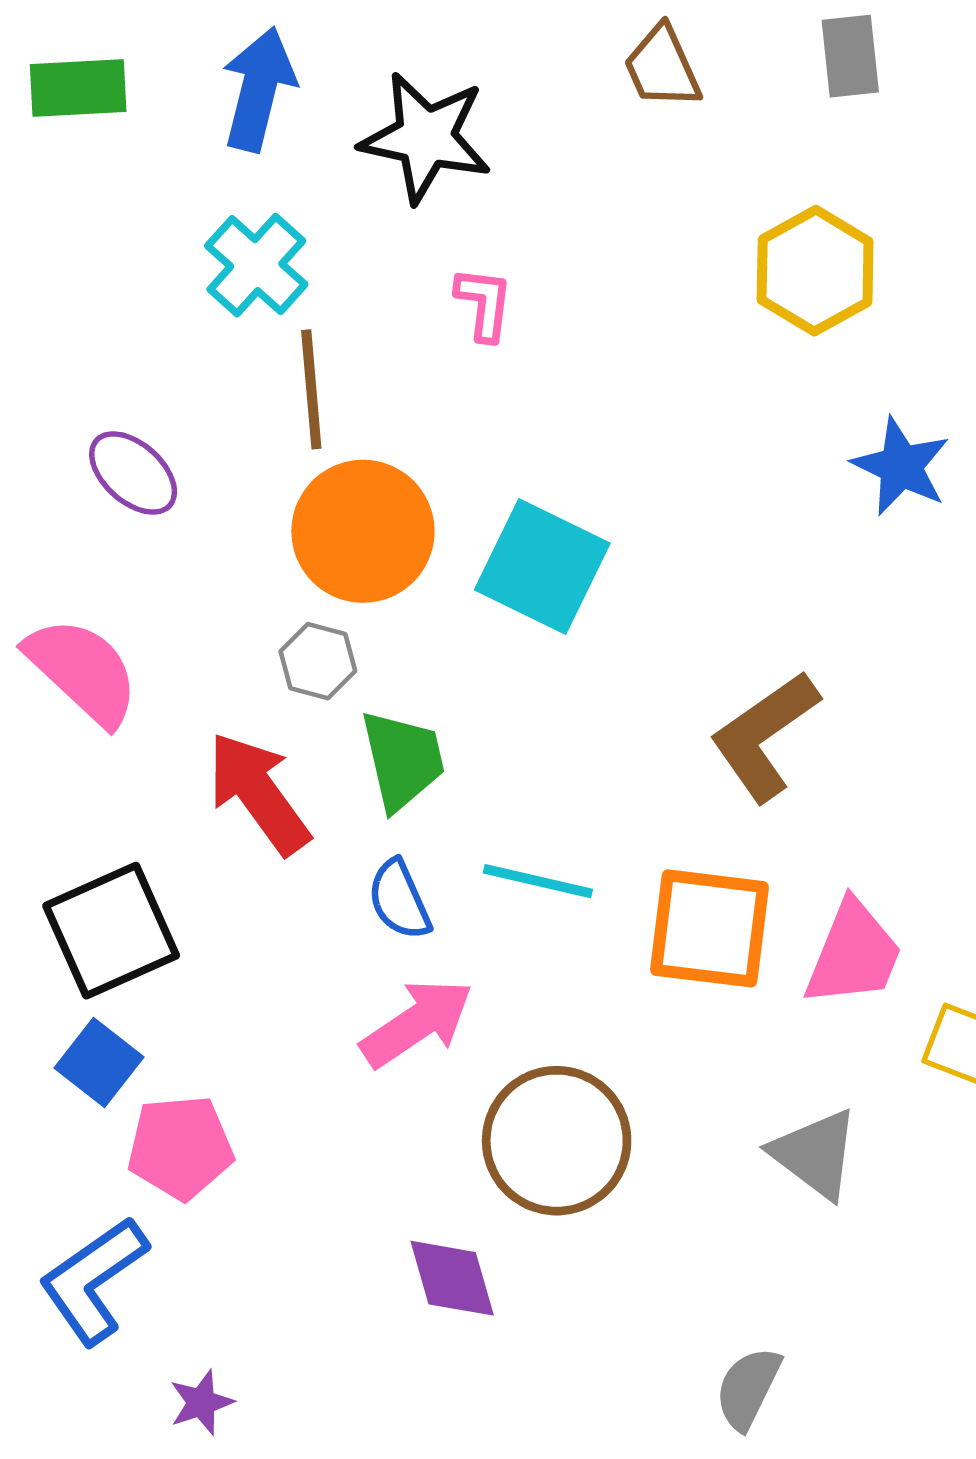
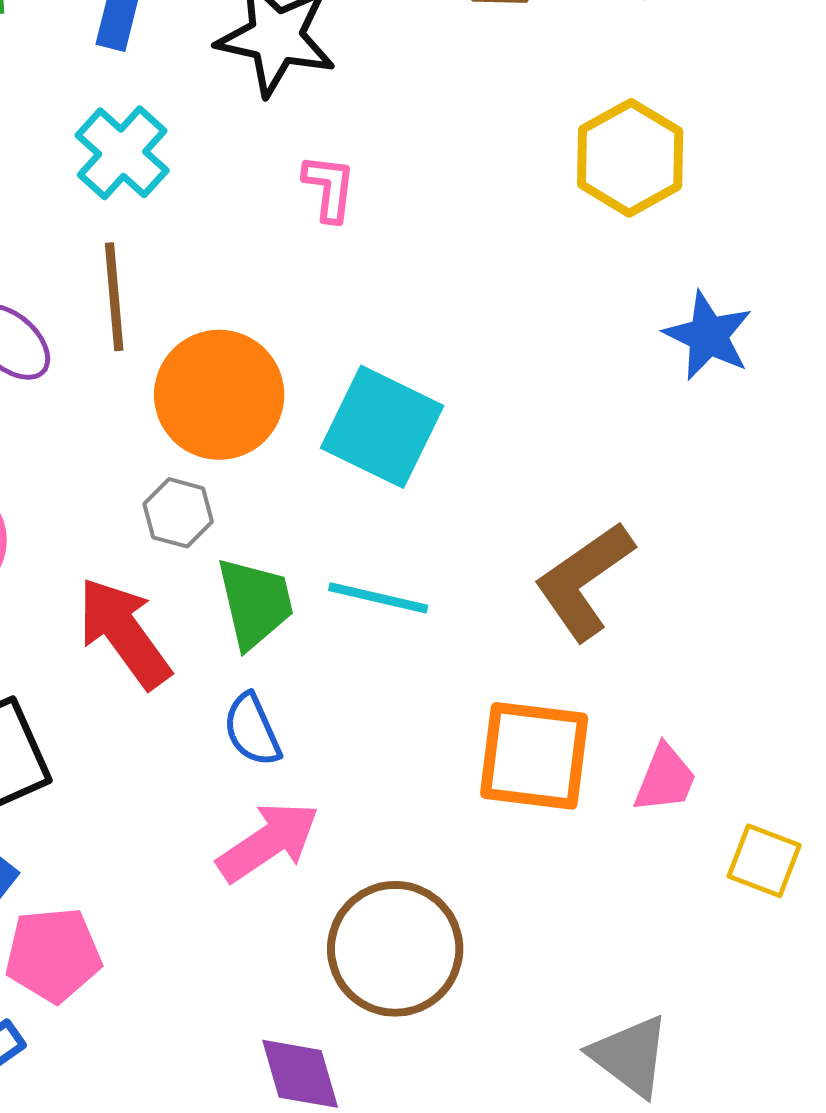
brown line: (311, 389) -> (114, 297), moved
cyan line: (538, 881) -> (378, 598), moved
pink trapezoid: (854, 954) -> (665, 779), size x0.7
gray triangle: (815, 1154) -> (630, 1056), moved

